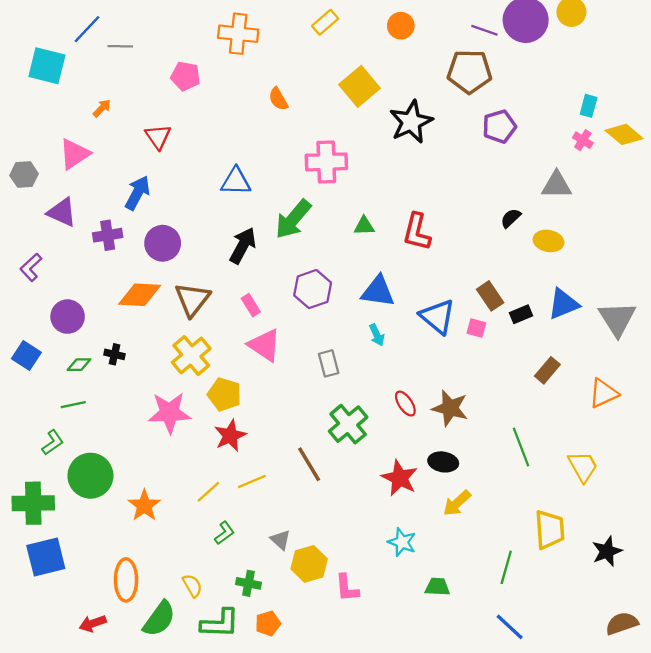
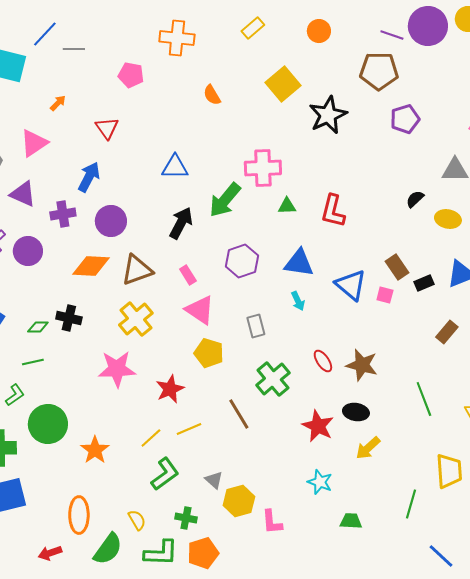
pink cross: (326, 162) -> (263, 168), moved
brown triangle: (192, 299) -> (137, 270), turned 32
purple circle: (68, 317) -> (28, 251), moved
black cross: (115, 354) -> (69, 318), size x1.4
yellow pentagon: (224, 394) -> (209, 353), moved
green L-shape: (224, 533) -> (165, 474), size x1.6
orange pentagon: (268, 623) -> (203, 553), size x1.4
blue line: (510, 627) -> (441, 556), moved

